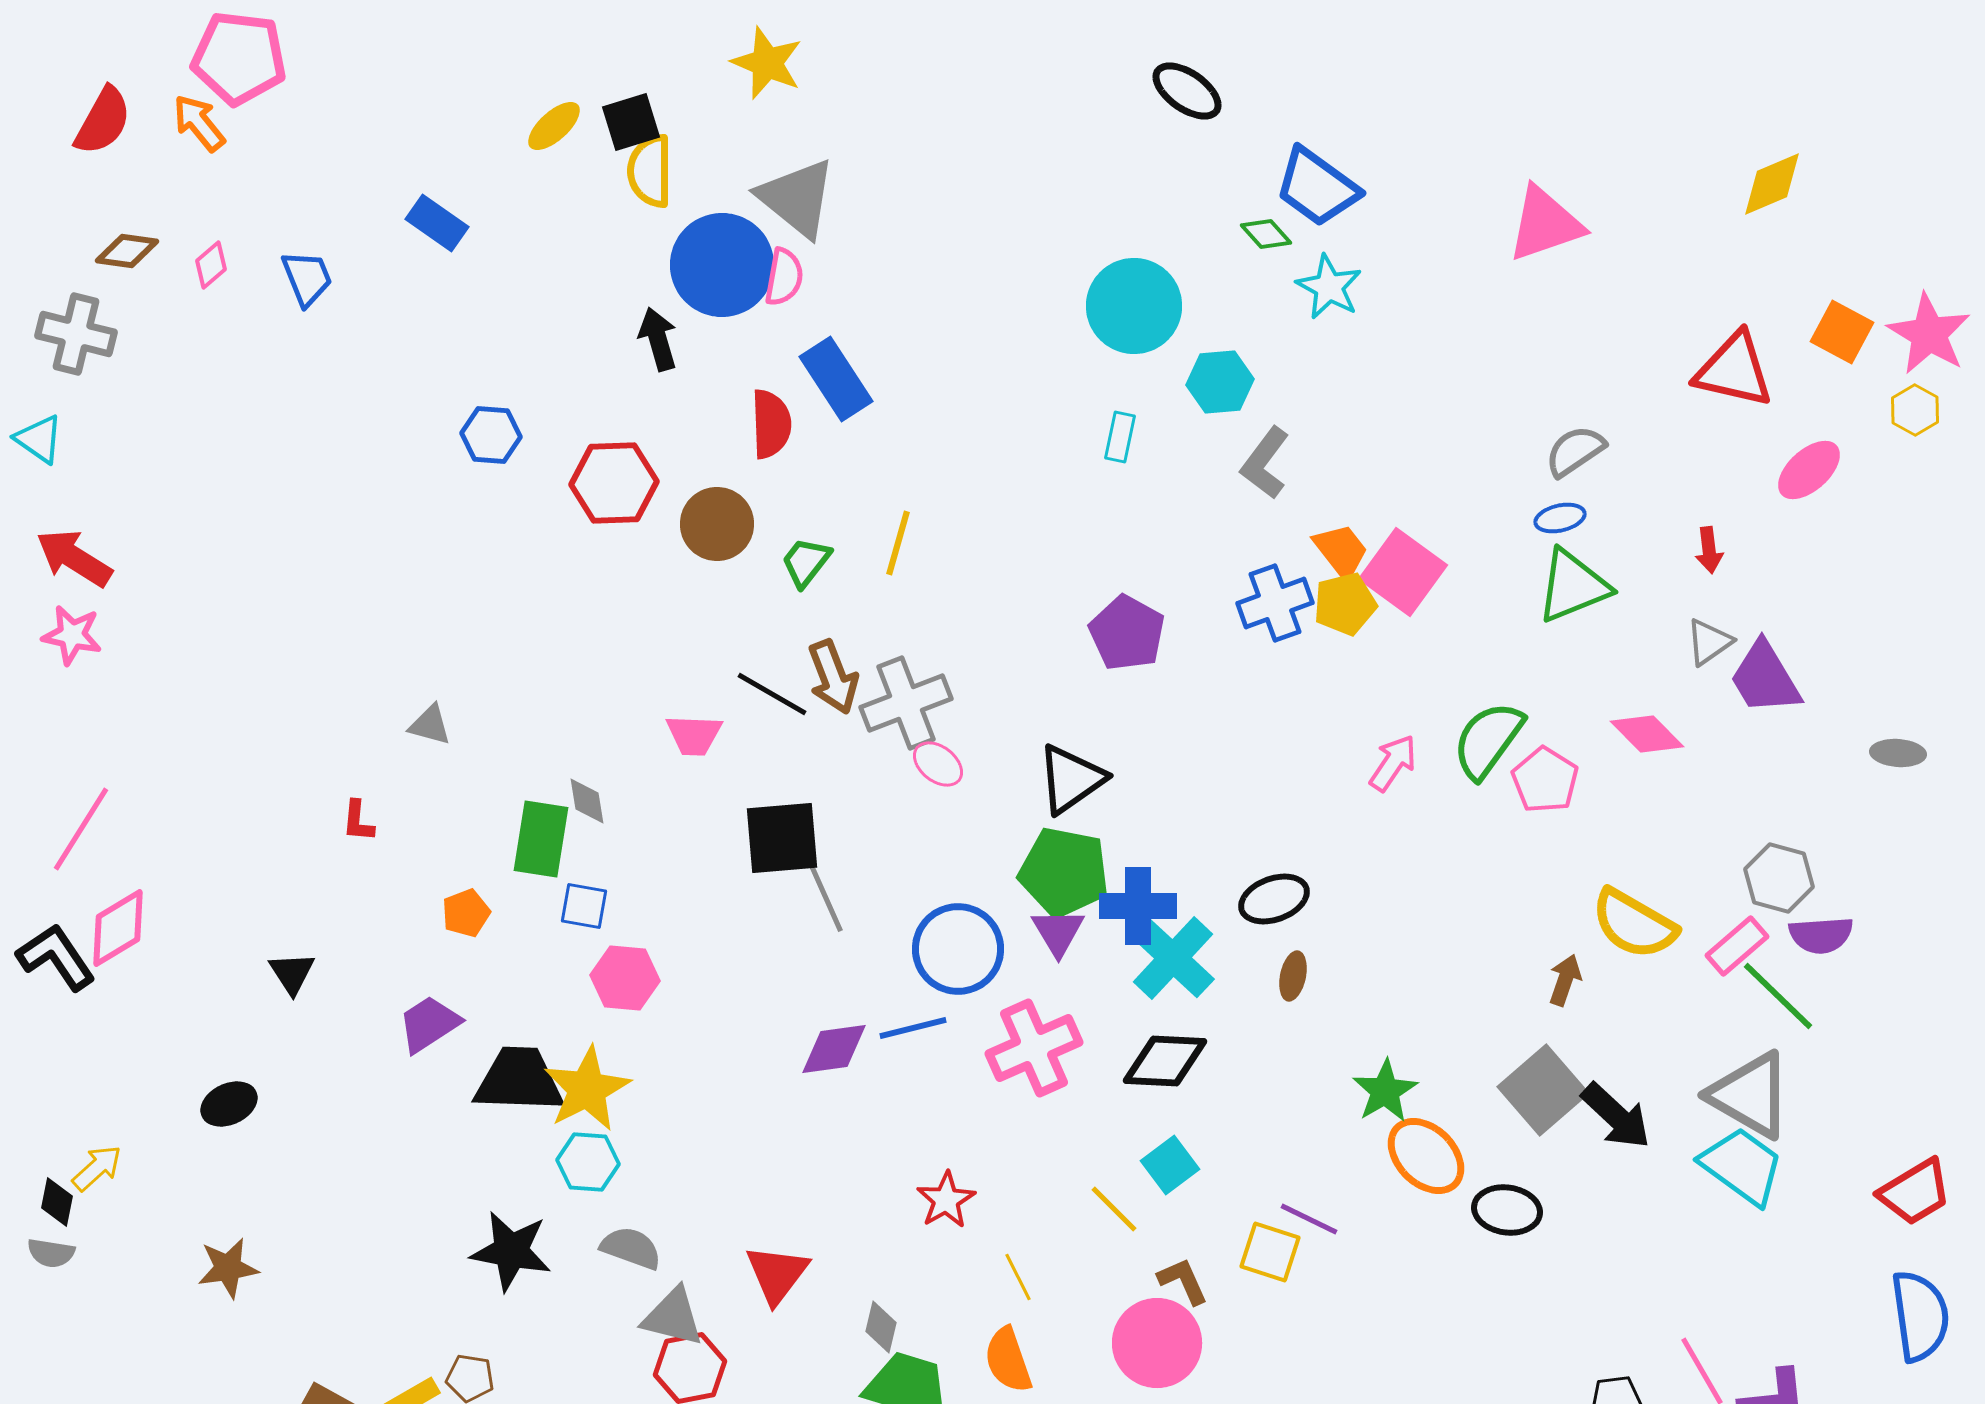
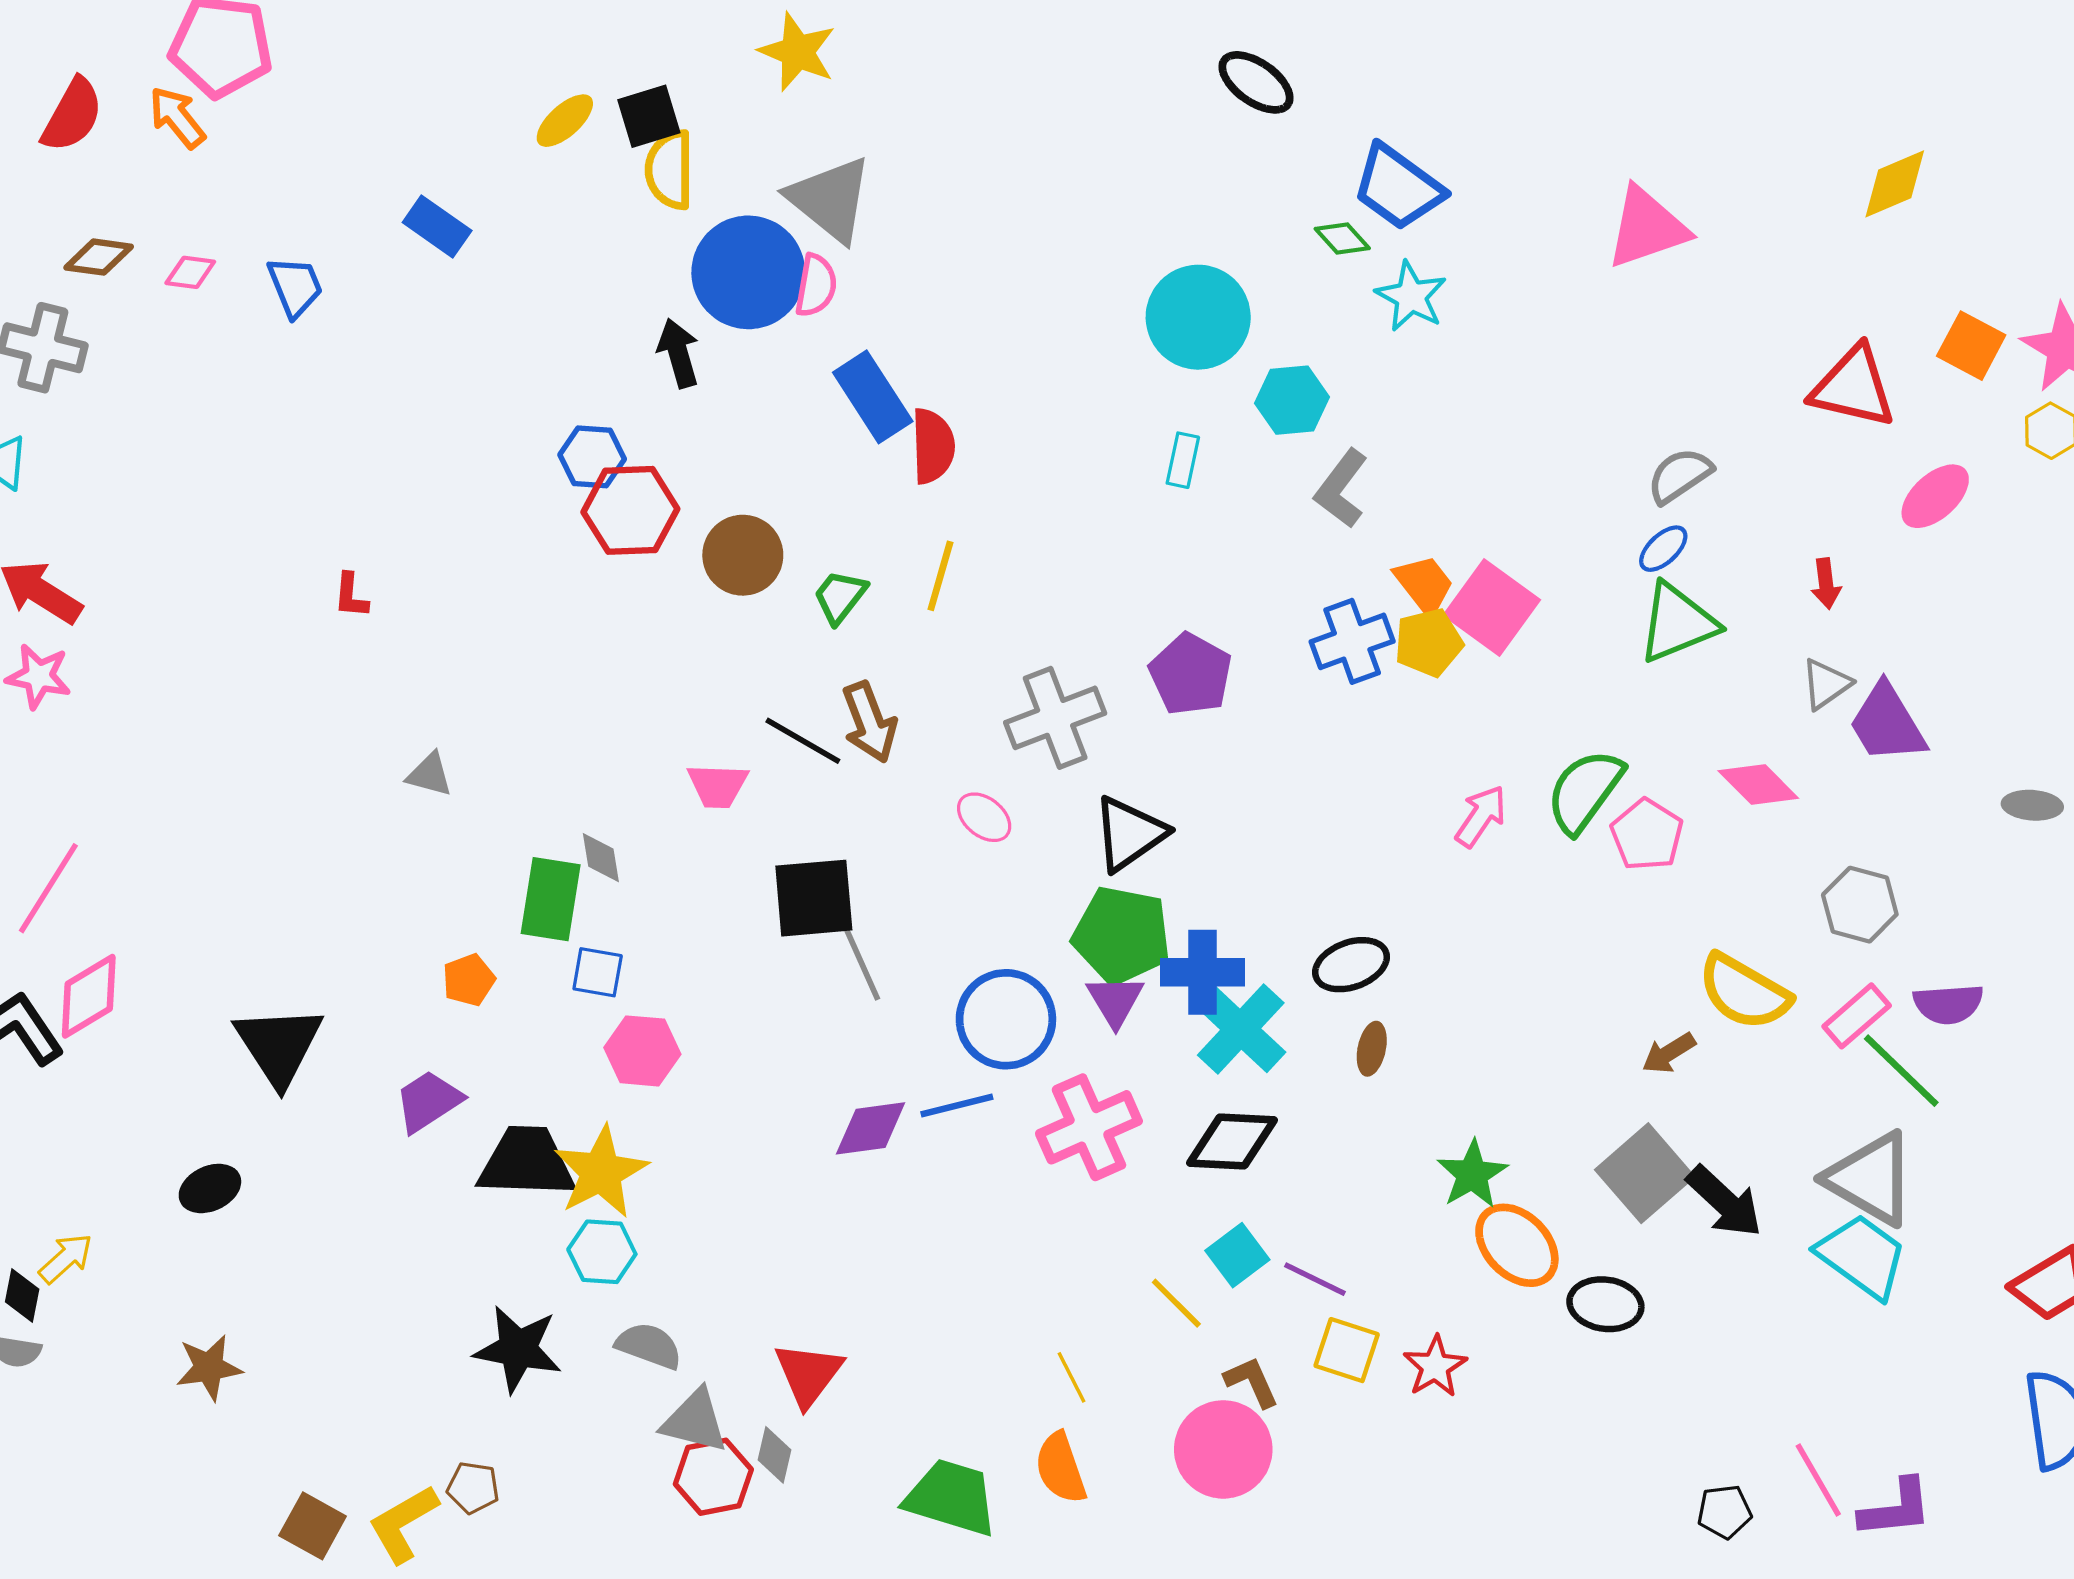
pink diamond: (211, 265) -> (190, 272), turned 48
red semicircle: (771, 424) -> (933, 446), moved
blue hexagon: (491, 435) -> (592, 457), moved
blue ellipse: (1560, 518) -> (1663, 549), turned -30
gray cross: (906, 703) -> (1055, 718), moved
red L-shape: (358, 821) -> (351, 596), moved
gray hexagon: (1779, 878) -> (1860, 905), moved
black triangle: (292, 973) -> (279, 1045), size x1.8
brown arrow: (1565, 980) -> (1669, 1053), turned -141
red star: (946, 1200) -> (1435, 1366), moved
purple line: (1309, 1219) -> (1315, 1279), moved
gray diamond: (881, 1327) -> (774, 1455), moved

